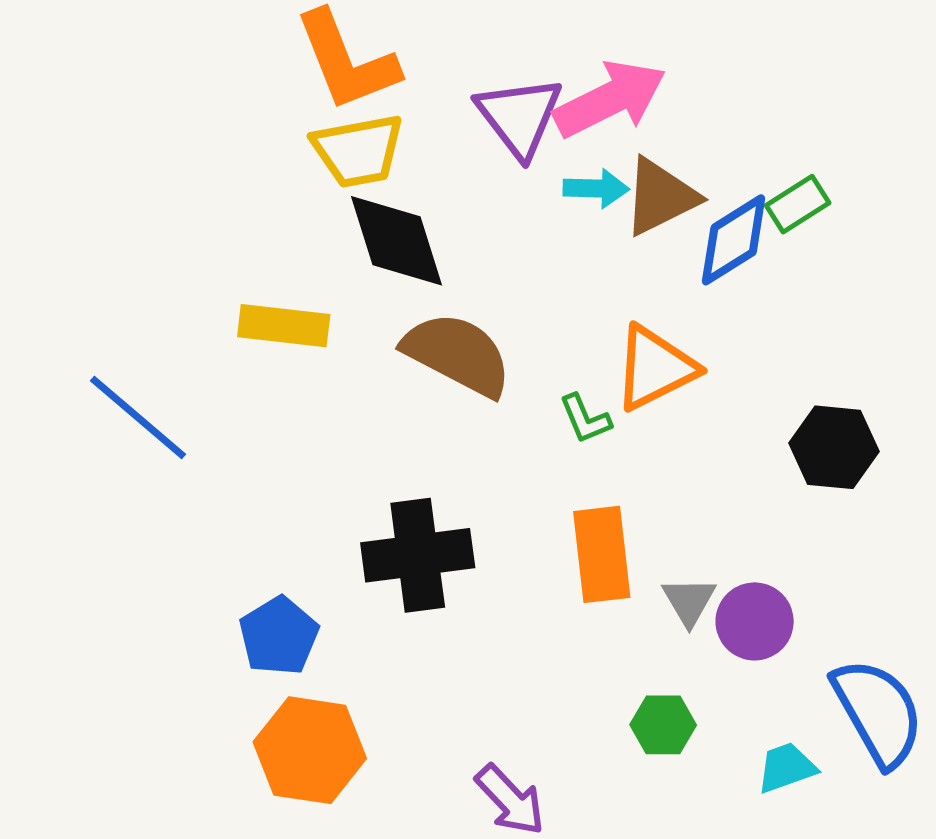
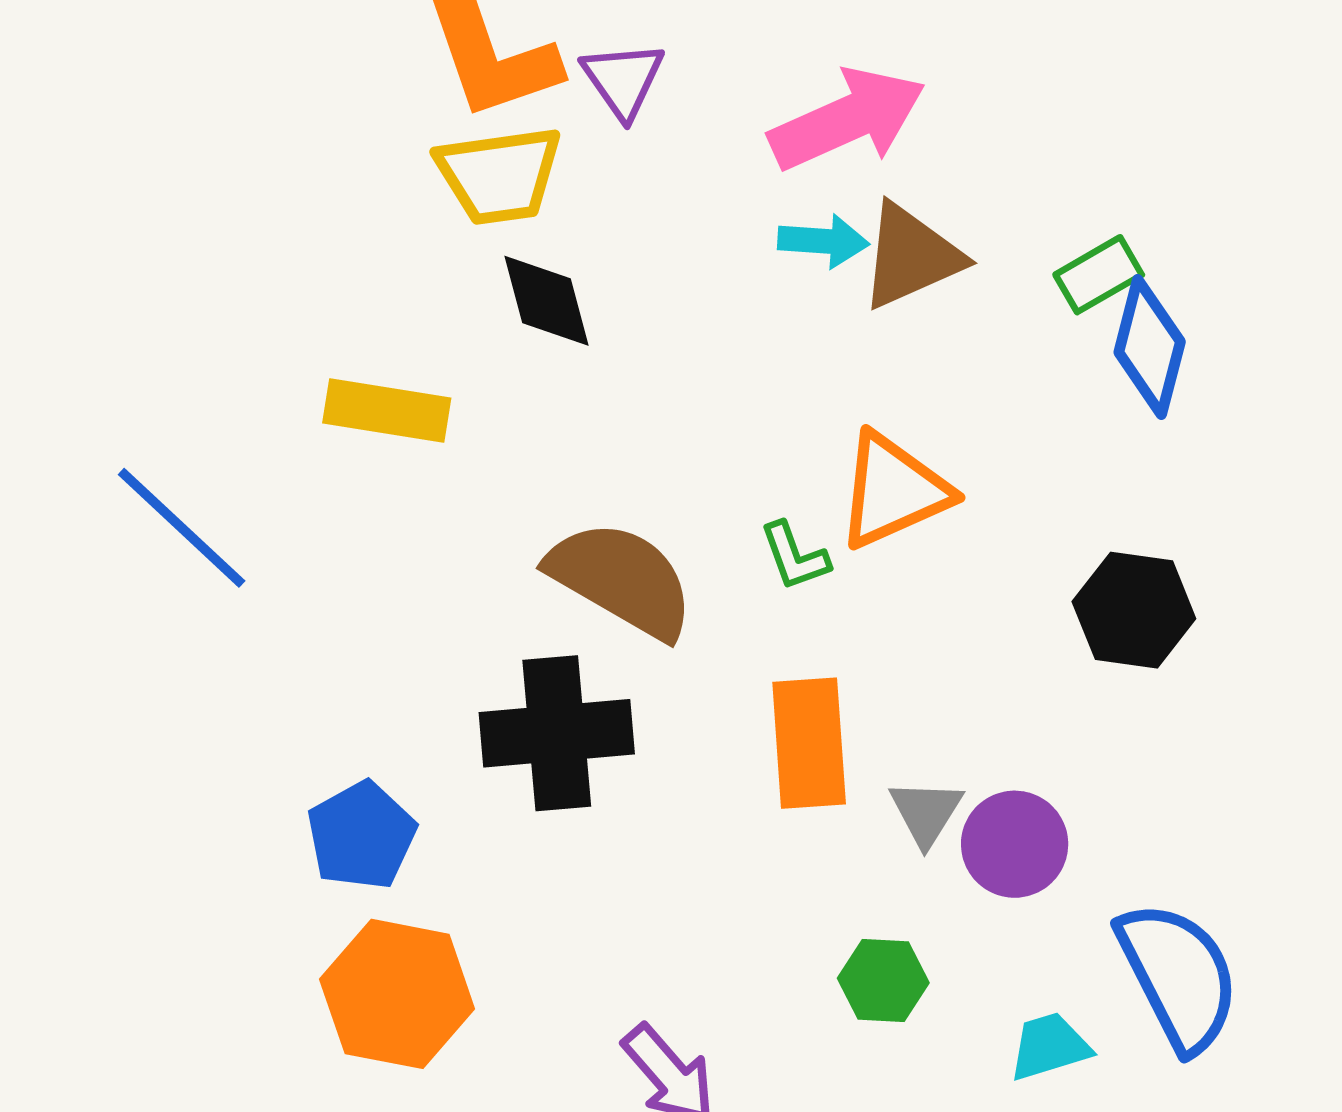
purple triangle: (519, 116) -> (623, 80), moved, size x0.7
blue diamond: (734, 240) -> (1150, 347), moved, turned -46
black diamond: (396, 241) -> (546, 301), size x0.7
brown semicircle: (457, 354) -> (621, 579), moved

